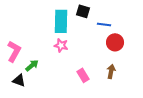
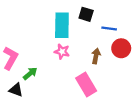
brown arrow: (111, 71) -> (96, 56), moved
pink rectangle: (83, 75) -> (86, 84), size x1.5

